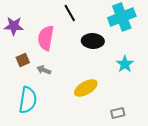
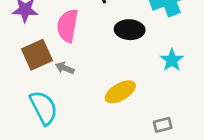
brown square: (23, 60) -> (37, 55), size x1.6
cyan semicircle: (28, 100) -> (44, 108), turned -36

